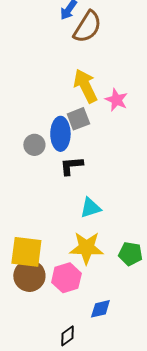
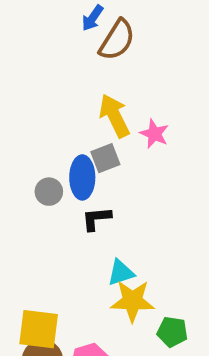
yellow star: (86, 248) -> (132, 301), moved

